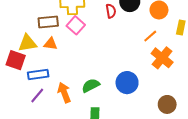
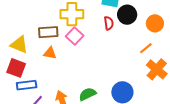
yellow triangle: (27, 43) -> (19, 45), moved, turned 30
blue rectangle: (38, 74) -> (27, 85), moved

